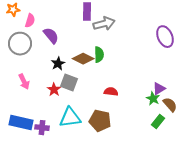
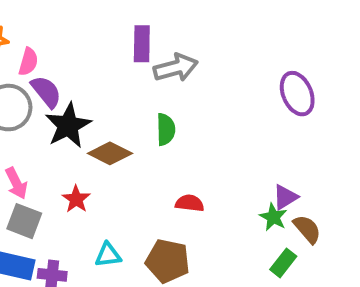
purple semicircle: (51, 36) -> (46, 92), moved
brown diamond: (83, 59) -> (110, 153), moved
black star: (58, 64) -> (68, 125), moved, size x1.6
gray square: (69, 83) -> (24, 221), moved
cyan triangle: (70, 118) -> (108, 255), size x0.6

